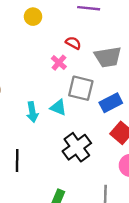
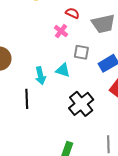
gray square: (81, 88) -> (81, 52), size x0.7
black line: (17, 161) -> (27, 99), moved

